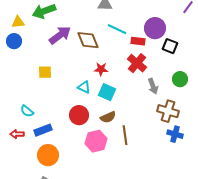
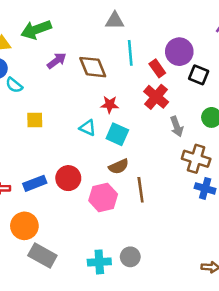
cyan line: (117, 29) -> (130, 53), turned 60
purple arrow: (60, 35) -> (57, 61), size x0.7
red rectangle: (138, 41) -> (157, 68), turned 48
yellow square: (45, 72) -> (35, 120), moved
cyan semicircle: (27, 111) -> (14, 85), moved
red circle: (79, 115) -> (68, 178), moved
orange circle: (48, 155) -> (24, 226), moved

